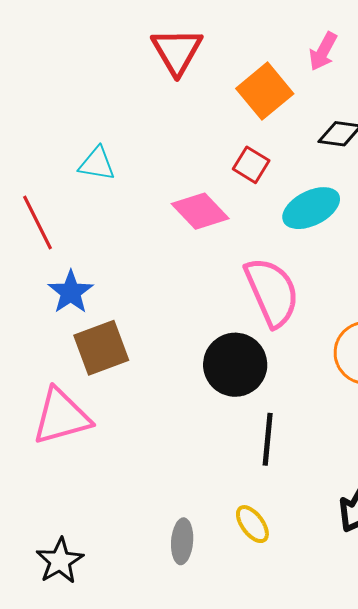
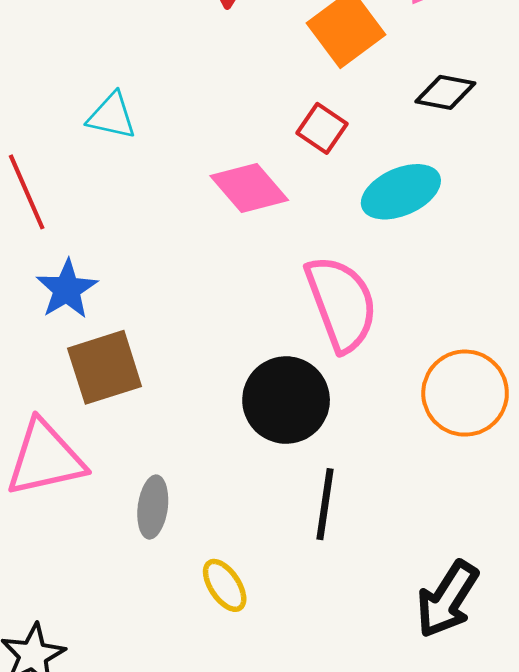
yellow ellipse: (252, 524) -> (225, 585), moved
gray ellipse: (182, 541) -> (153, 507), moved

